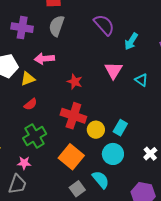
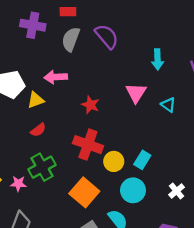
purple semicircle: (104, 25) -> (107, 36), moved
purple cross: (22, 28) -> (33, 25), moved
cyan arrow: (131, 41) -> (158, 59), turned -36
pink star: (24, 163) -> (18, 184), moved

